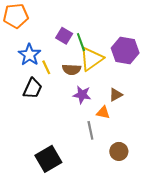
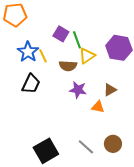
yellow triangle: (92, 59) -> (87, 56), size x0.7
yellow line: (46, 67) -> (43, 56), moved
gray line: (90, 130) -> (86, 147), moved, turned -36

